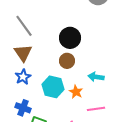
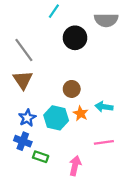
black circle: (70, 38) -> (75, 38), moved
blue star: (23, 77) -> (27, 118), moved
orange star: (76, 92) -> (81, 113), moved

